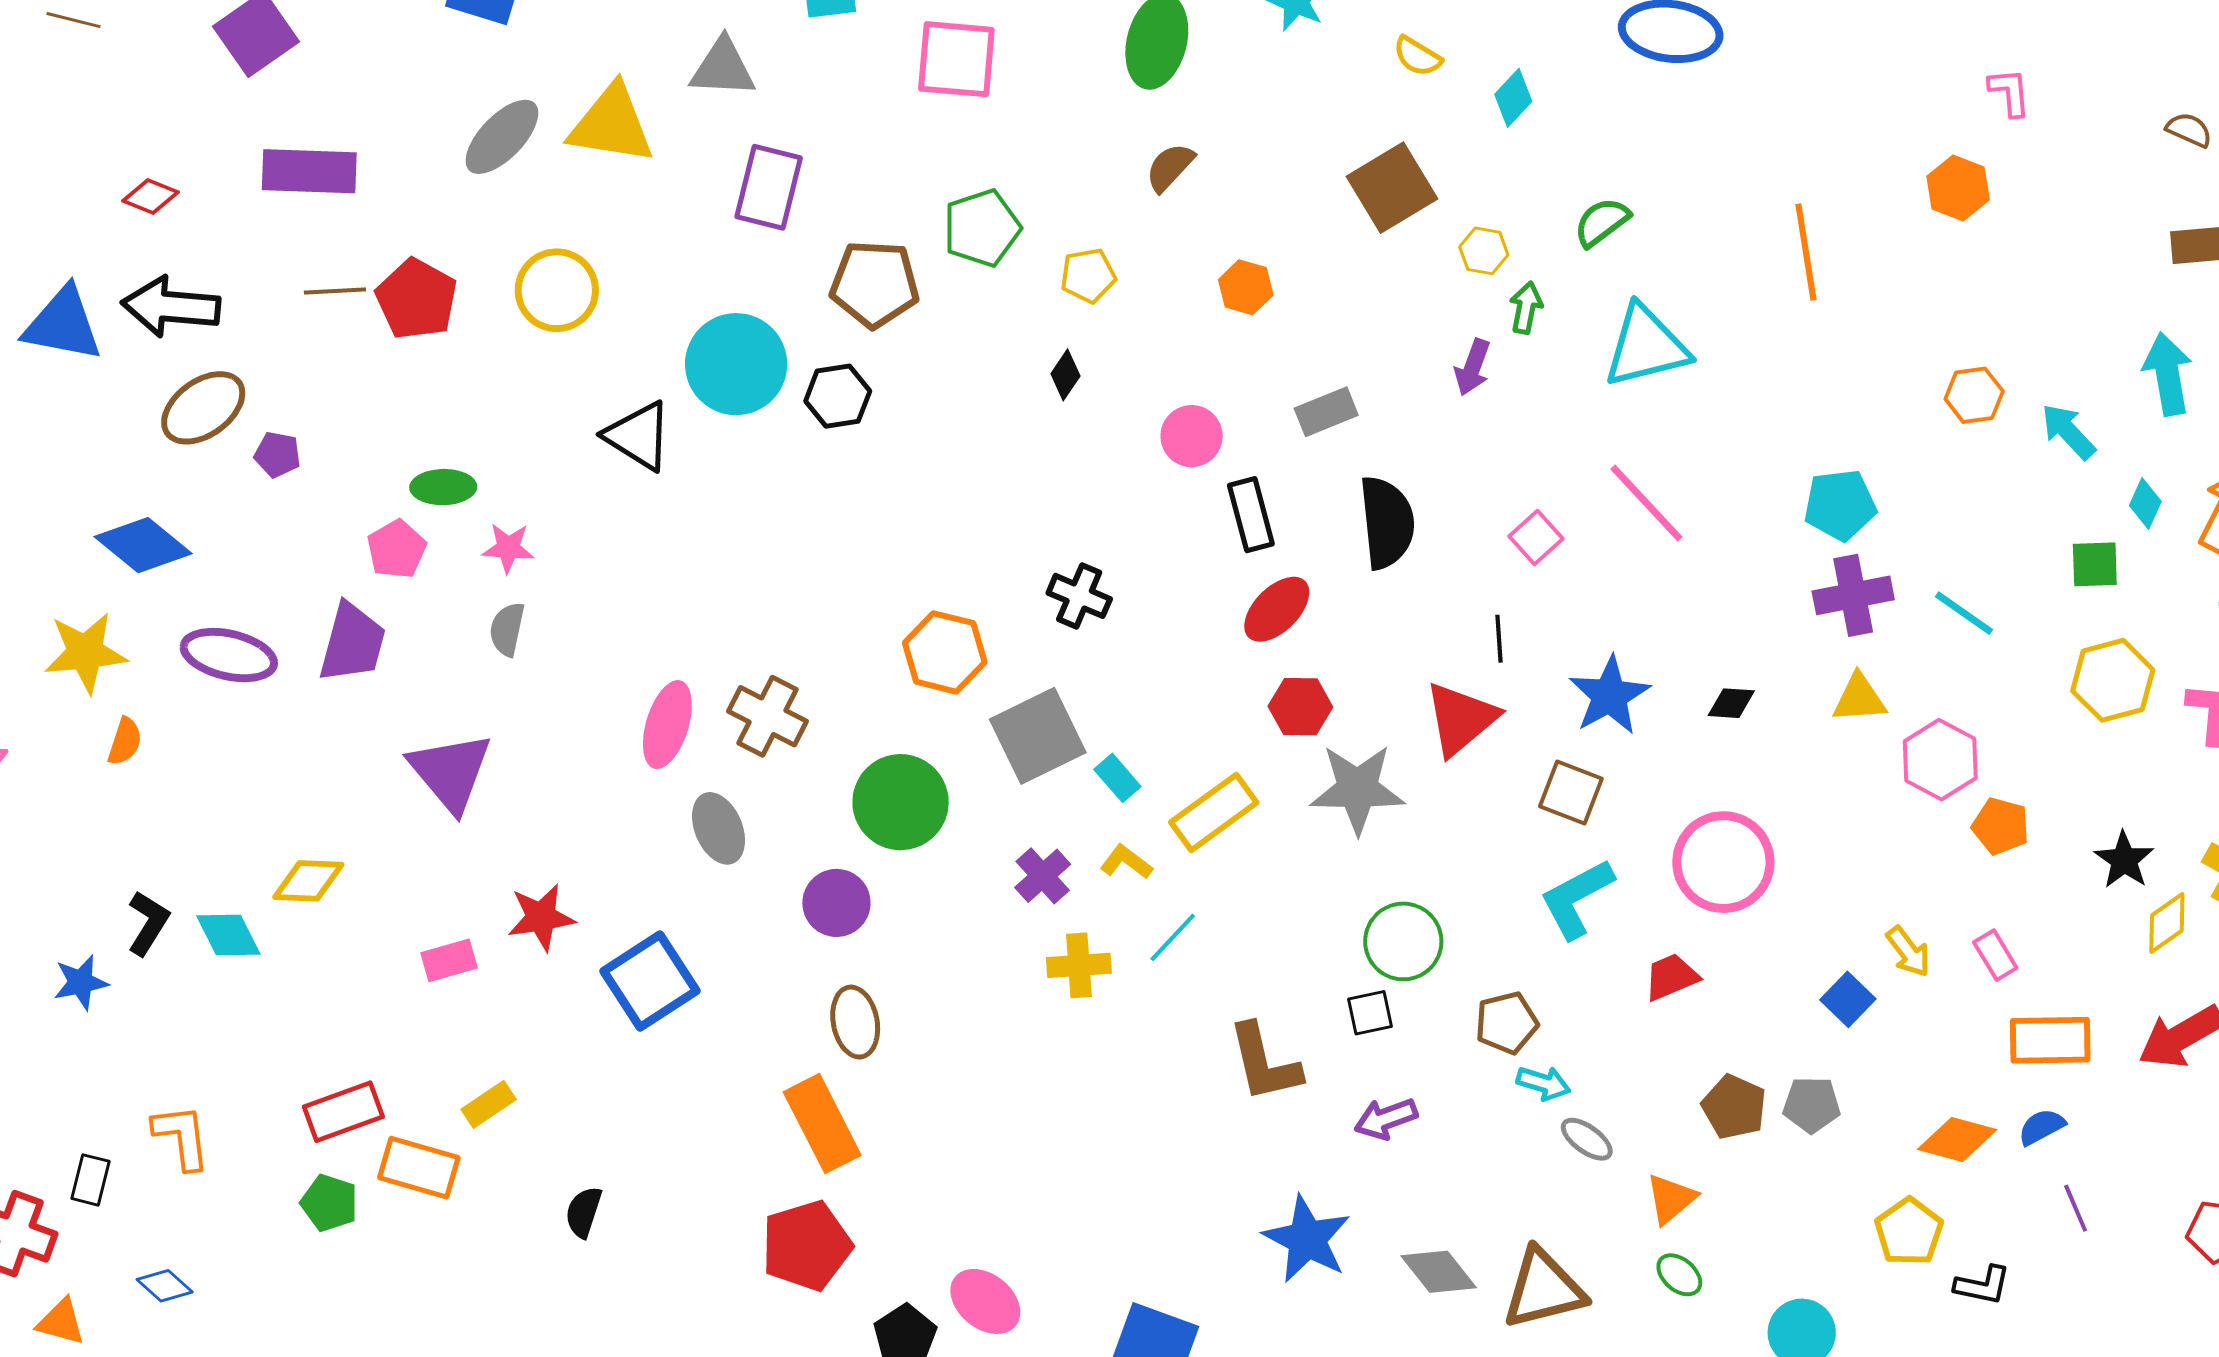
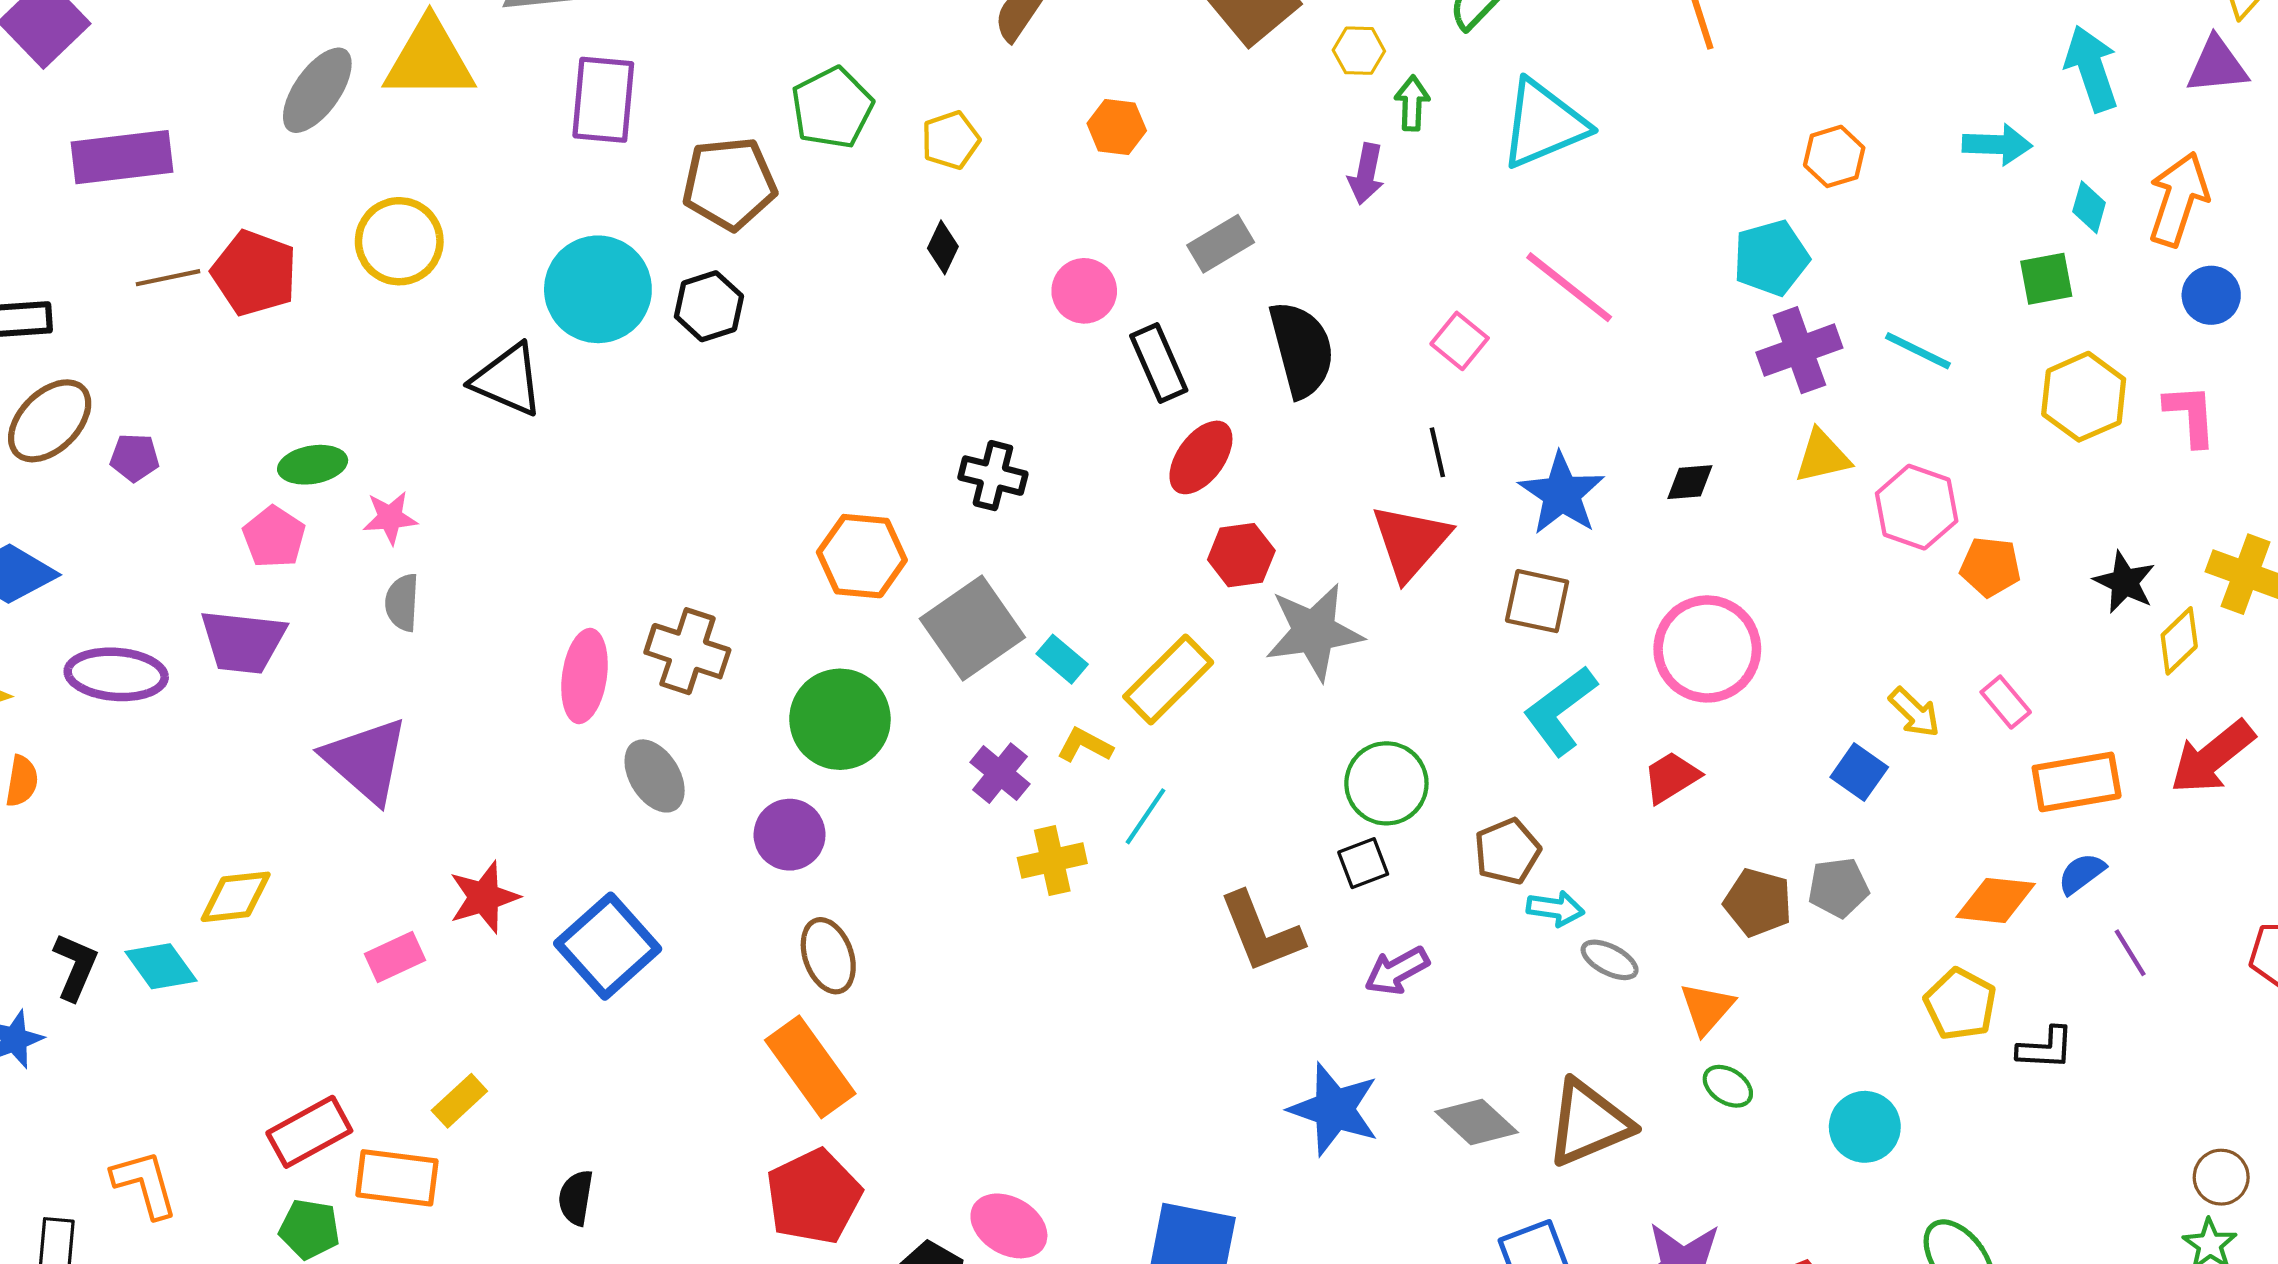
orange hexagon: (1974, 395) -> (1834, 156), moved
cyan arrow: (2068, 432) -> (1997, 145), turned 144
purple trapezoid: (352, 643) -> (243, 642), turned 90

